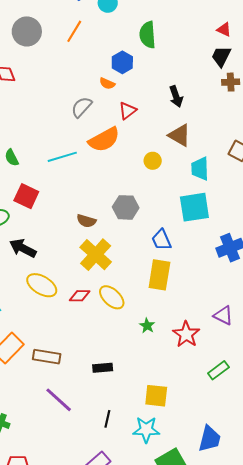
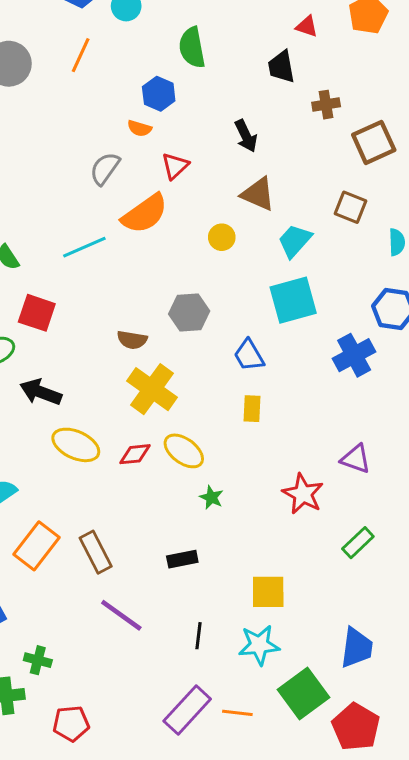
black trapezoid: (221, 56) -> (281, 67), moved, turned -30
cyan trapezoid: (200, 169) -> (295, 241), turned 50
yellow rectangle: (159, 275) -> (252, 409), size x0.6
green star: (147, 326) -> (211, 497), moved
brown rectangle: (47, 357) -> (96, 552), turned 60

